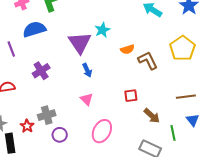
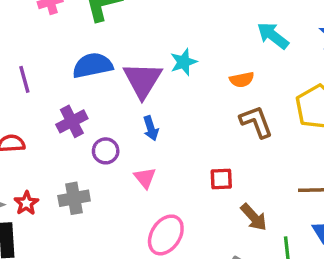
blue semicircle: (34, 29) -> (93, 65), moved
orange semicircle: (127, 49) -> (242, 80), moved
red star: (27, 126) -> (26, 203), moved
purple circle: (60, 135) -> (106, 151), moved

